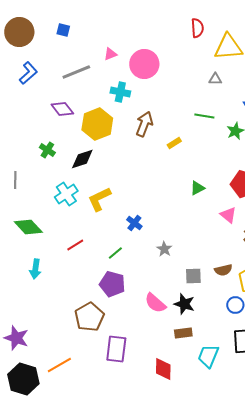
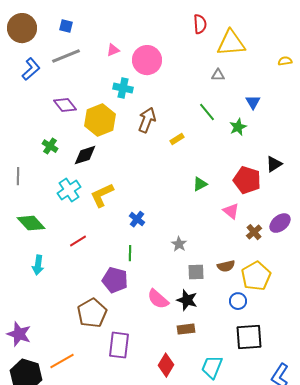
gray line: (76, 72) -> (66, 56), moved
green line: (204, 116) -> (207, 112), turned 42
gray star: (164, 249) -> (179, 244), moved
green line: (115, 253) -> (130, 253), moved, turned -49
cyan trapezoid: (208, 356) -> (212, 367), moved
red diamond: (163, 369) -> (166, 365), turned 30

